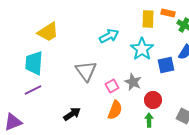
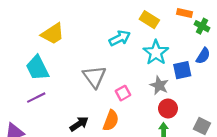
yellow rectangle: (148, 19) -> (149, 20), moved, turned -60
cyan trapezoid: (34, 63) -> (37, 68), turned -30
gray star: (133, 82) -> (159, 85), moved
orange semicircle: (115, 110) -> (111, 121), moved

